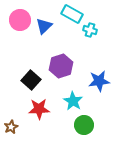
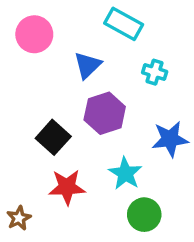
blue triangle: (44, 26) -> (88, 65), moved
cyan cross: (90, 30) -> (155, 72), moved

